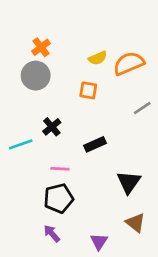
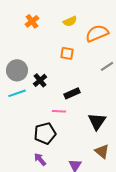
yellow semicircle: (98, 58) -> (70, 21), moved
gray circle: (36, 76) -> (17, 70), moved
pink line: (60, 169) -> (59, 111), moved

